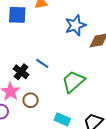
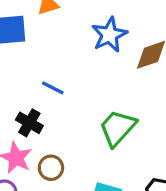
blue line: (42, 63) -> (53, 88), moved

